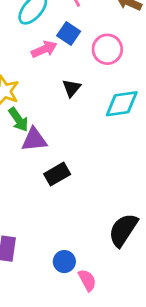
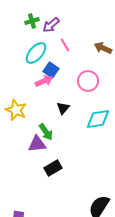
blue square: (69, 33) -> (51, 70), moved
green arrow: (18, 120) -> (46, 132), moved

